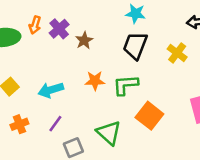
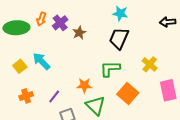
yellow cross: (177, 53) -> (150, 64), moved
orange star: (95, 81) -> (84, 85), moved
cyan arrow: (51, 90) -> (41, 61), moved, turned 60

